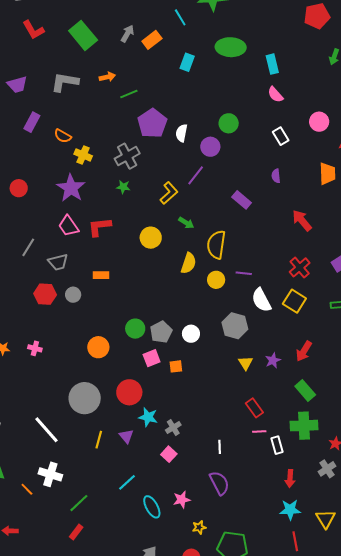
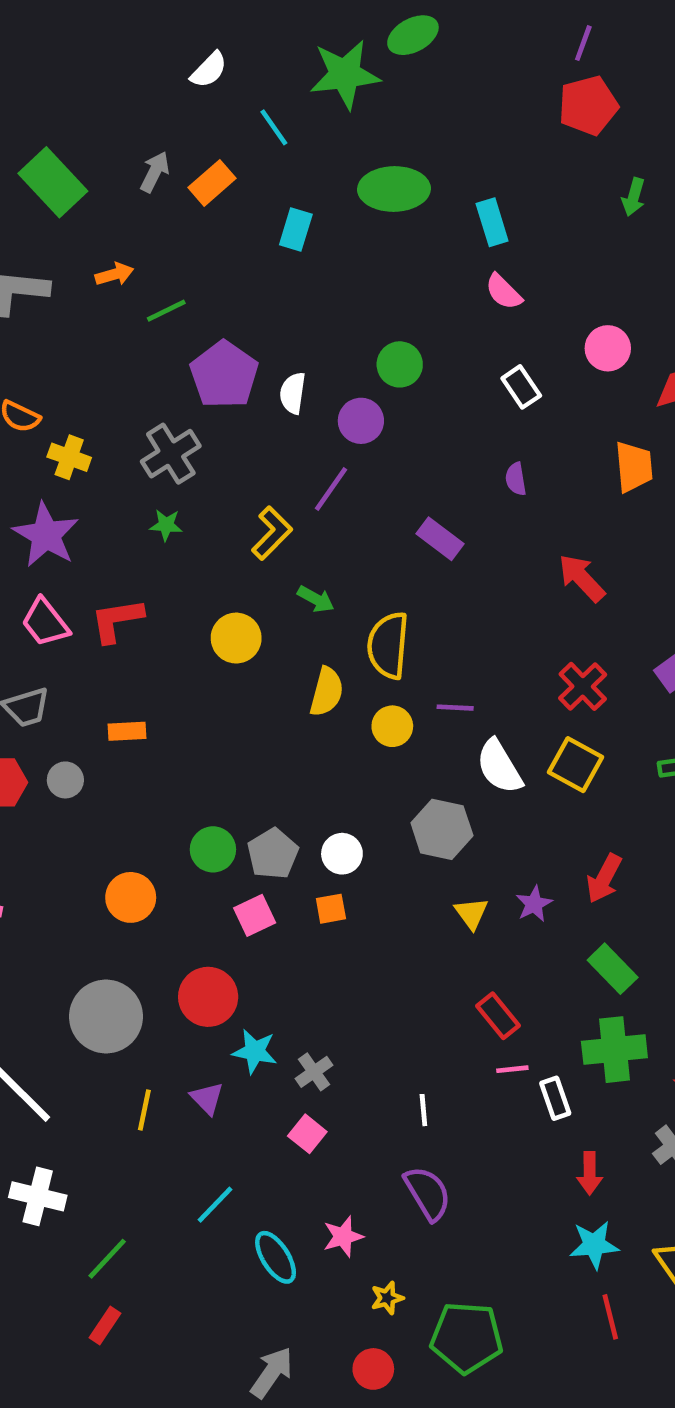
orange square: (176, 366) -> (331, 909), moved

